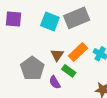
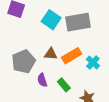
brown triangle: (57, 55) -> (51, 54), turned 48
green rectangle: (69, 71) -> (64, 85), moved

